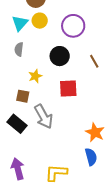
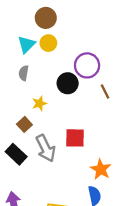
purple circle: (73, 26) -> (87, 65), moved
red square: (68, 88) -> (75, 138), moved
brown square: (23, 96) -> (24, 124), turned 32

